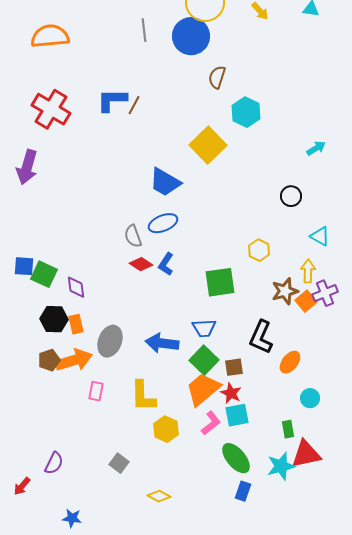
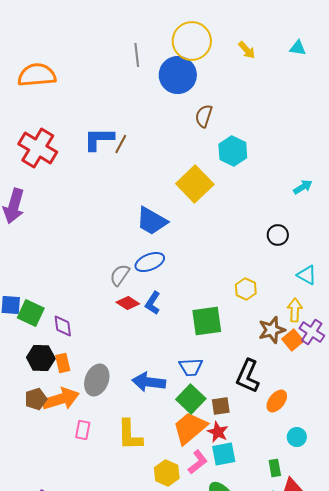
gray line: (144, 30) -> (137, 55), moved
gray semicircle: (133, 236) -> (120, 275), turned 55
purple cross: (325, 293) -> (312, 332), turned -35
yellow hexagon: (166, 429) -> (167, 473), moved

